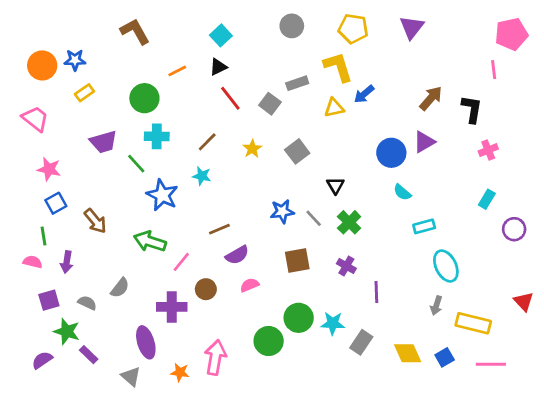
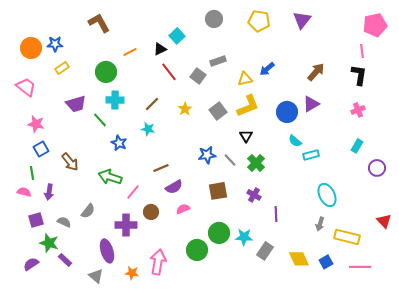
cyan square: (221, 35) -> (177, 36), moved
yellow L-shape: (338, 67) -> (248, 106), moved, turned 85
black L-shape: (472, 109) -> (359, 75), moved
blue star: (162, 195) -> (119, 143), size x0.7
cyan rectangle: (424, 226) -> (311, 155), moved

